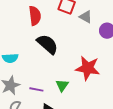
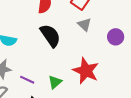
gray triangle: (86, 17) -> (84, 25), moved

